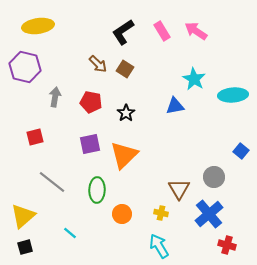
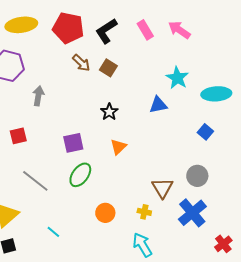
red pentagon: (91, 102) -> (68, 28), moved, size x1.4
blue square: (241, 151) -> (205, 132), moved
orange triangle: (124, 155) -> (118, 147), moved, size x0.6
green ellipse: (97, 190) -> (80, 175), moved, turned 35
red cross: (227, 245) -> (223, 244), moved, turned 36

